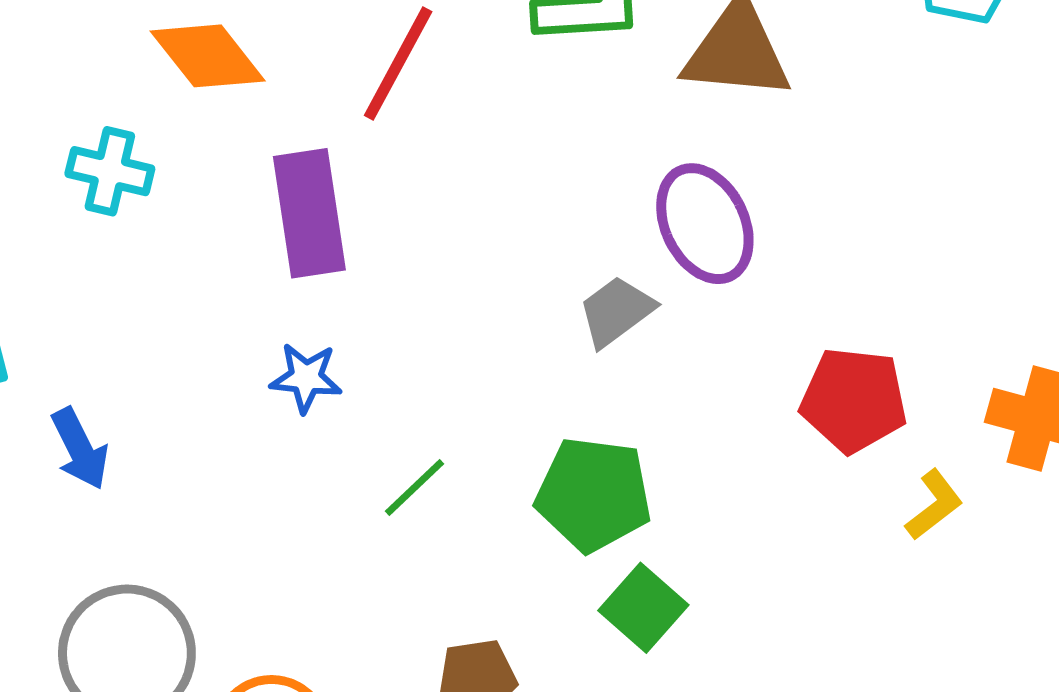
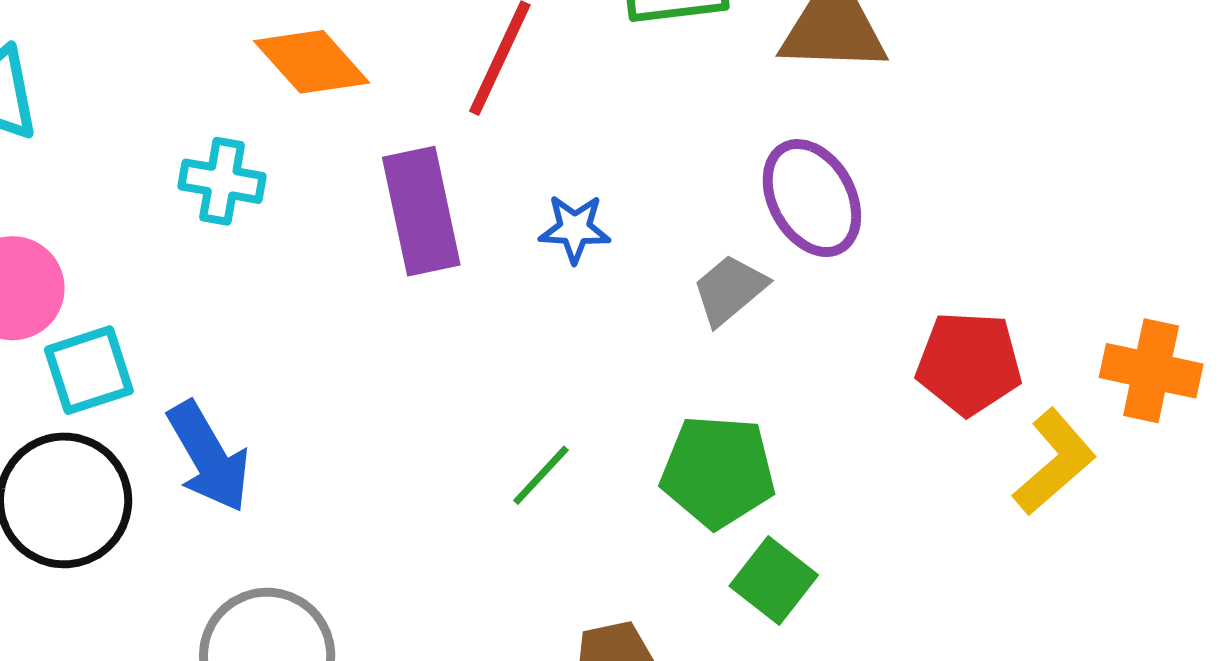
blue star: (306, 378) -> (575, 229), moved
blue arrow: (80, 449) -> (209, 457), size x1.4
yellow L-shape: (934, 505) -> (1054, 462), size x1.5

